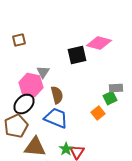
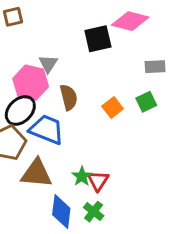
gray rectangle: (116, 88) -> (155, 67), moved
orange square: (98, 113) -> (113, 108), moved
blue trapezoid: (56, 118) -> (47, 130), moved

